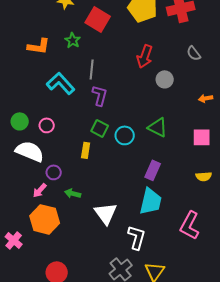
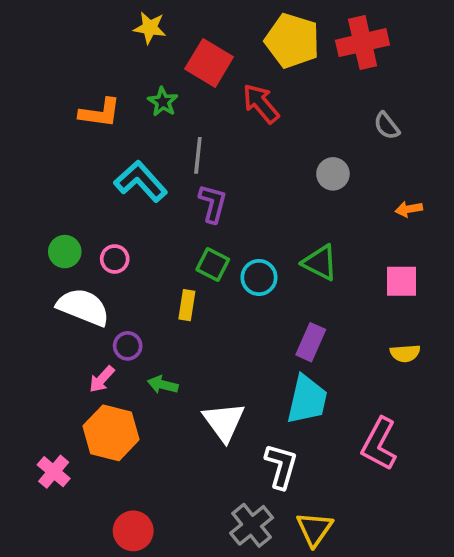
red arrow: (145, 56) -> (261, 104), moved, turned 120

